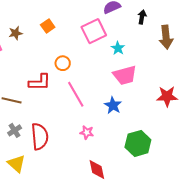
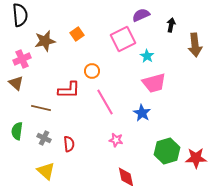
brown star: (16, 33) -> (45, 41), size x1.5
red star: (167, 96) -> (196, 158), moved
gray cross: (15, 130) -> (44, 138), turned -32
red semicircle: (40, 136) -> (69, 144), size x0.6

